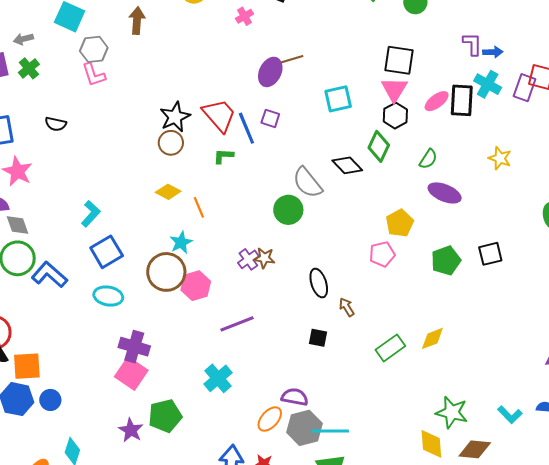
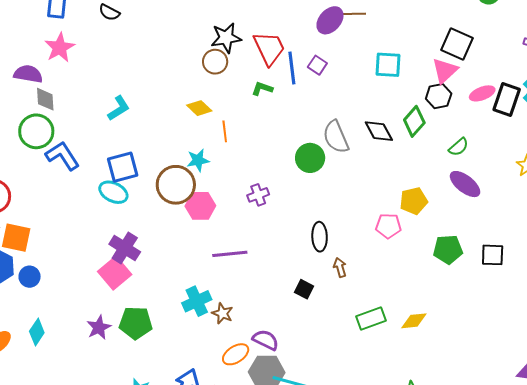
blue square: (107, 252) -> (123, 167), moved
brown star: (264, 258) -> (222, 313), moved

